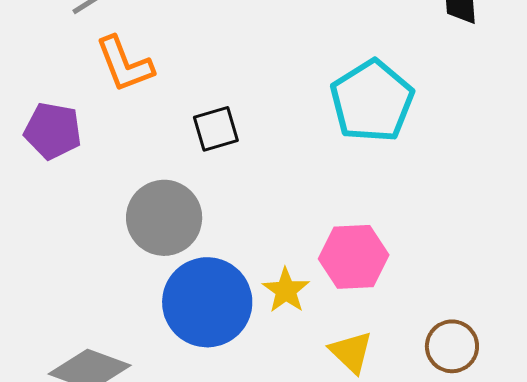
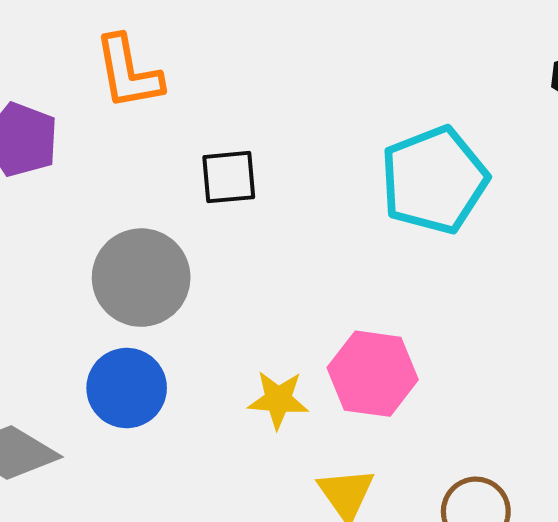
yellow star: (286, 290) -> (278, 400), turned 30
blue circle: (207, 302) -> (127, 388), moved, size x0.7

